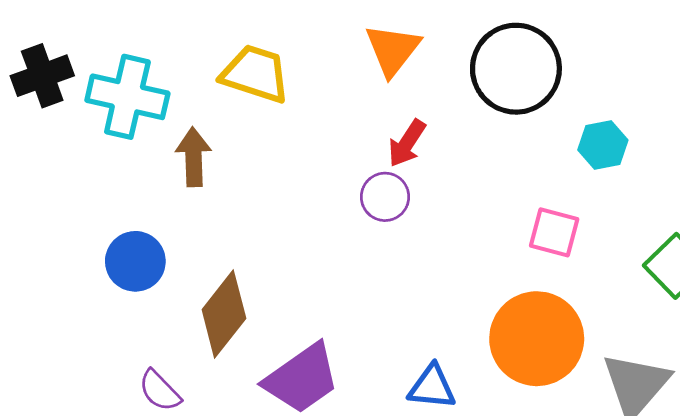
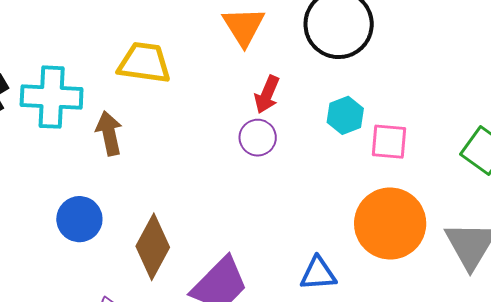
cyan hexagon: (603, 145) -> (345, 115), moved

